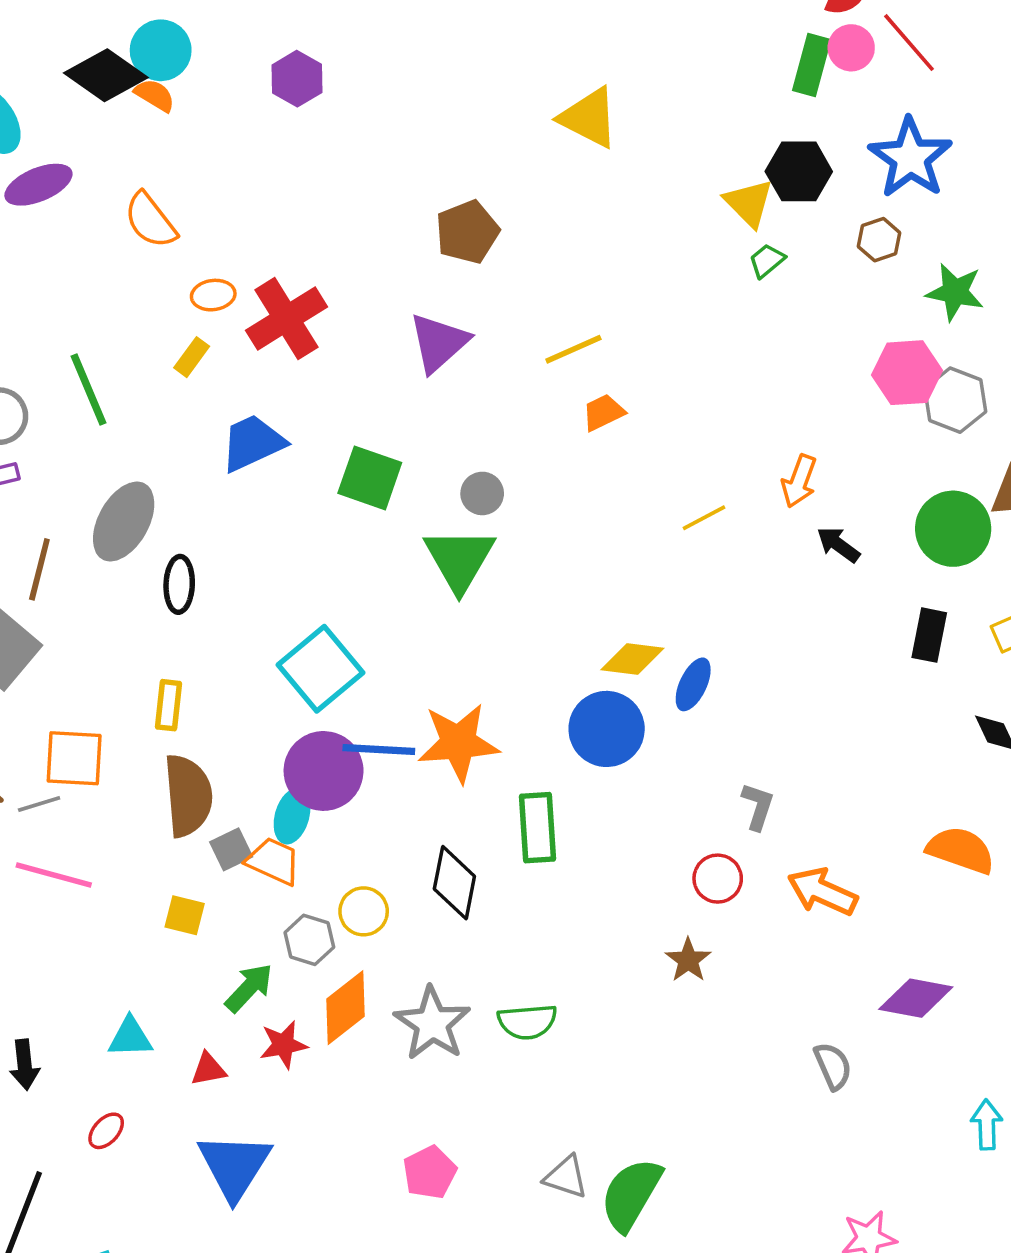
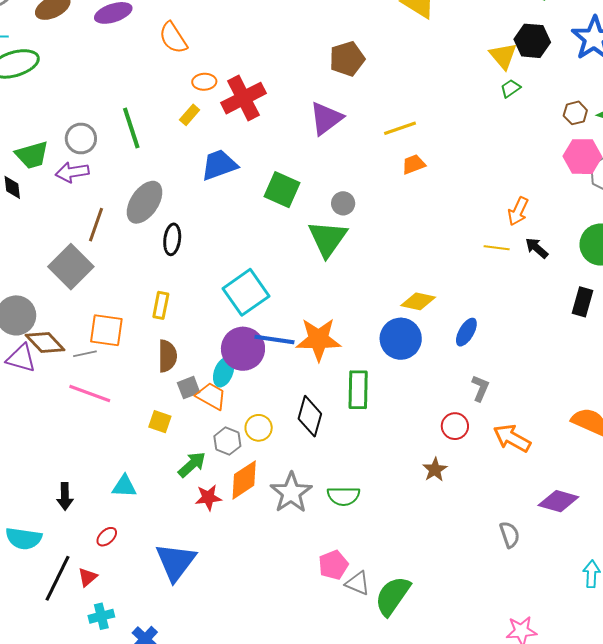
brown hexagon: (879, 240) -> (575, 113), moved
yellow line: (704, 518) -> (497, 248), moved, turned 30
blue ellipse: (693, 684) -> (466, 332), moved
brown semicircle: (188, 796) -> (167, 356), size x0.7
red triangle: (208, 1069) -> (88, 577), moved, turned -35
pink pentagon: (430, 1172) -> (333, 565), moved

